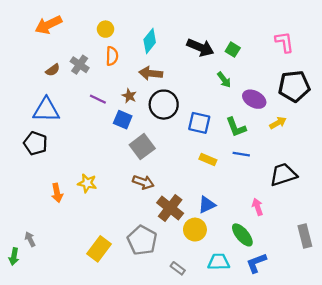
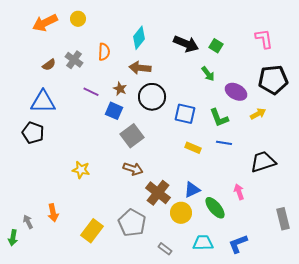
yellow circle: (105, 29) -> (78, 19), moved
orange arrow: (57, 193) -> (53, 213), moved
green ellipse: (242, 235) -> (215, 208), moved

